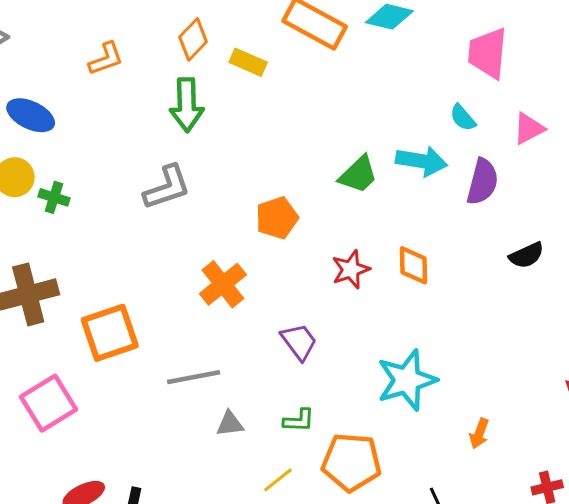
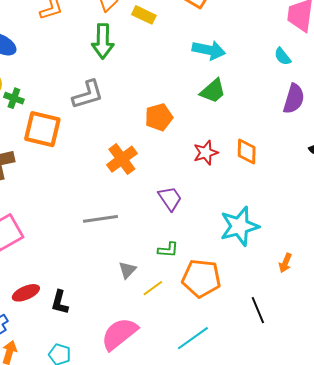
cyan arrow: (422, 161) -> (209, 50), moved
orange square: (110, 333) -> (42, 129), moved, turned 30
gray triangle: (230, 424) -> (127, 270), moved, turned -42

